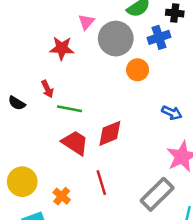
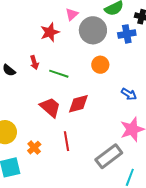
red star: (62, 48) -> (50, 32), turned -30
orange circle: (138, 70) -> (100, 65), moved
green line: (69, 109) -> (59, 74), moved

